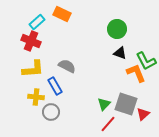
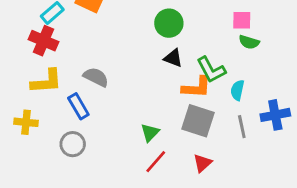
orange L-shape: (136, 73) -> (197, 87), turned 115
yellow cross: (36, 97) -> (26, 122), moved
gray square: (126, 104) -> (198, 121), moved
red triangle: (143, 114) -> (202, 163), moved

